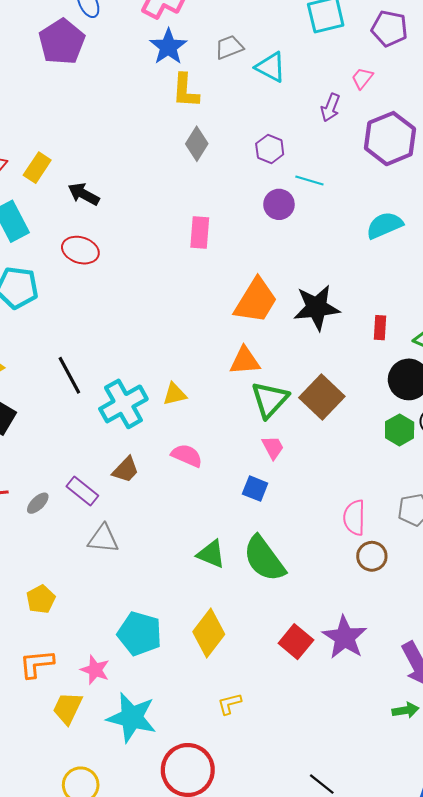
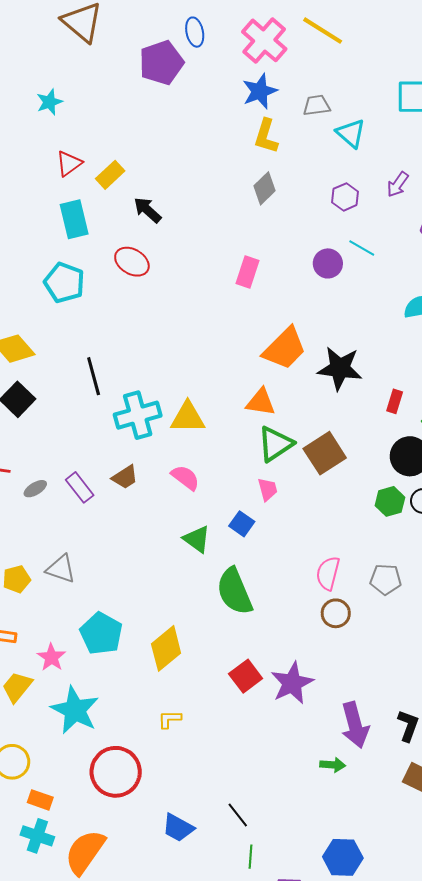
purple hexagon: (270, 149) -> (345, 197), moved
yellow triangle: (175, 394) -> (188, 417), size x1.5
gray triangle: (103, 539) -> (61, 569), moved
green triangle: (211, 554) -> (197, 539), moved

